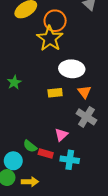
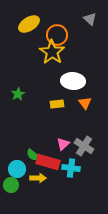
gray cross: (86, 117) -> (84, 146), moved
red rectangle: (46, 153) -> (48, 162), size x1.6
yellow arrow: (30, 182) -> (38, 178), moved

